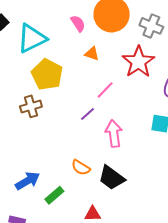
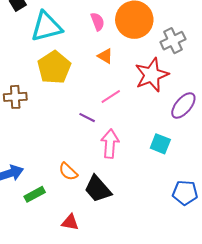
gray cross: (151, 26) -> (173, 41), turned 30
brown cross: (31, 106) -> (15, 97), moved
purple line: (88, 114) -> (87, 118), turned 56

